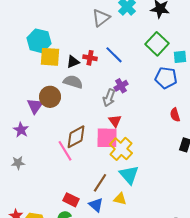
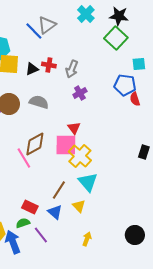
gray triangle: (101, 18) -> (47, 25), moved
green square: (157, 44) -> (116, 38), moved
blue line: (114, 55) -> (34, 31), moved
gray semicircle: (73, 82) -> (39, 102), moved
gray arrow: (109, 98) -> (72, 69), moved
red semicircle: (175, 115) -> (135, 99), moved
yellow triangle: (120, 199) -> (79, 206), turned 32

